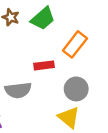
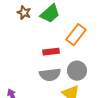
gray semicircle: (18, 90) -> (50, 75), moved

